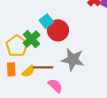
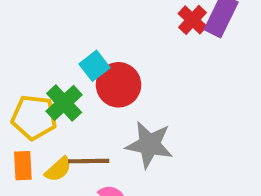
yellow pentagon: (17, 46) -> (34, 117), turned -30

